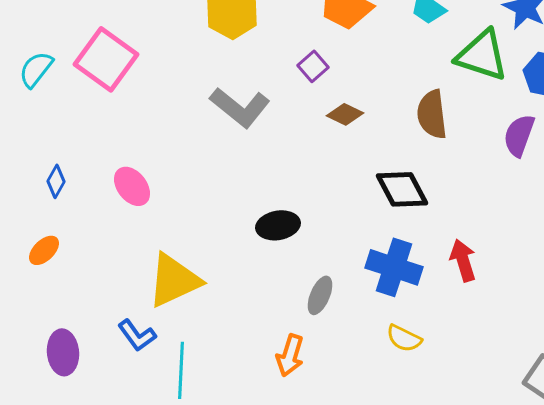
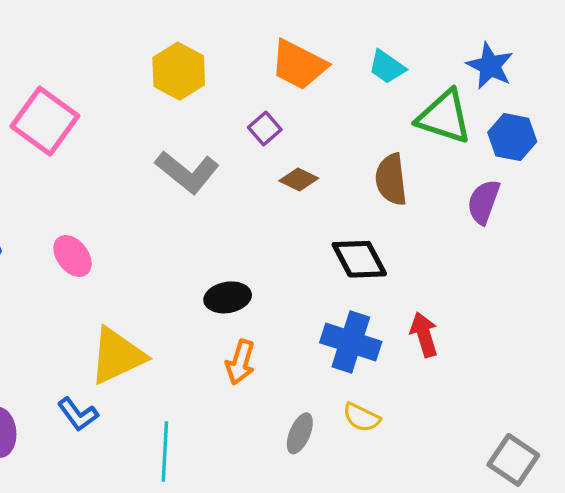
gray ellipse: (320, 295) -> (300, 433), moved
orange arrow: (290, 355) -> (240, 362), moved
cyan line: (181, 370) -> (165, 451), moved

